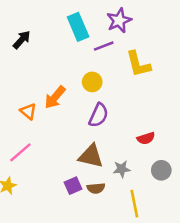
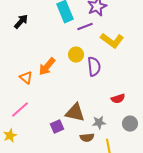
yellow L-shape: (138, 64) -> (112, 41), turned -40
purple semicircle: (99, 115) -> (94, 67), moved, turned -30
purple square: (73, 186) -> (57, 127), moved
brown semicircle: (96, 188) -> (87, 138), moved

